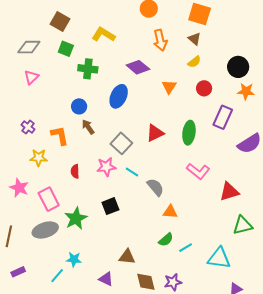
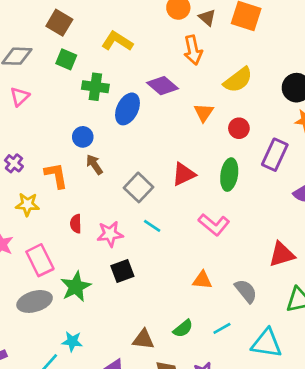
brown triangle: (194, 39) -> (207, 18), moved
yellow semicircle: (194, 62) -> (238, 80), size x1.6
red circle: (204, 88) -> (239, 128), moved
blue ellipse: (119, 96) -> (127, 109), moved
pink star: (106, 167) -> (110, 234), moved
pink L-shape: (198, 171) -> (214, 225), moved
gray semicircle: (155, 187) -> (246, 291), moved
green semicircle: (166, 240) -> (183, 329), moved

